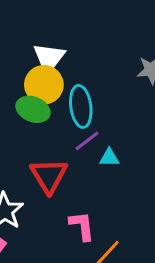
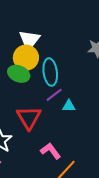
pink L-shape: (82, 226) -> (51, 151), turned -30

